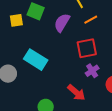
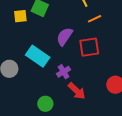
purple semicircle: (62, 23) -> (65, 37), moved
purple cross: (92, 71) -> (64, 72), moved

